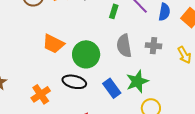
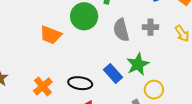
green circle: (86, 54) -> (84, 16), moved
black ellipse: (74, 82) -> (80, 83), moved

